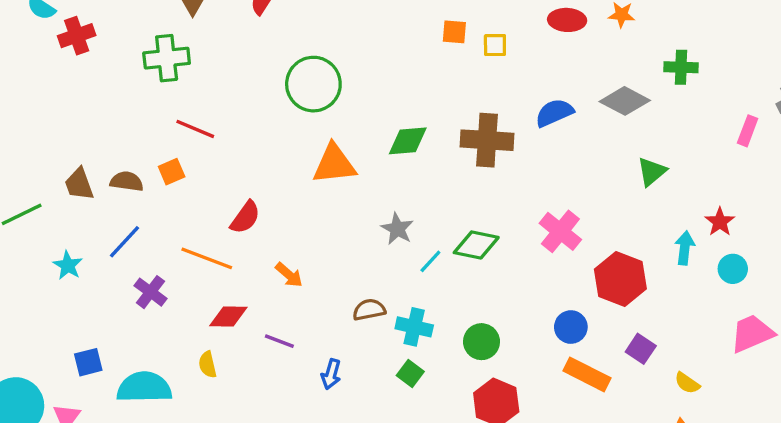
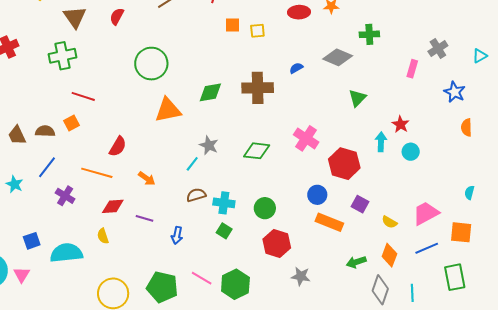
blue semicircle: (554, 113) -> (296, 68), size x0.6
cyan line: (430, 261) -> (192, 164), moved
pink trapezoid: (752, 333) -> (426, 213), moved

